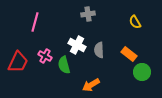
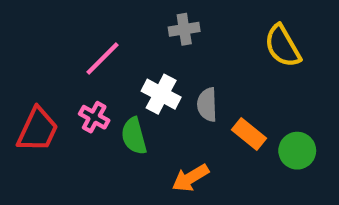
pink line: (35, 22) -> (103, 59), moved, turned 30
yellow semicircle: (135, 22) -> (283, 46), size x1.5
orange rectangle: (129, 54) -> (249, 134), moved

